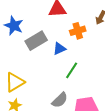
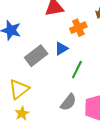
gray rectangle: (36, 41) -> (36, 56), moved

